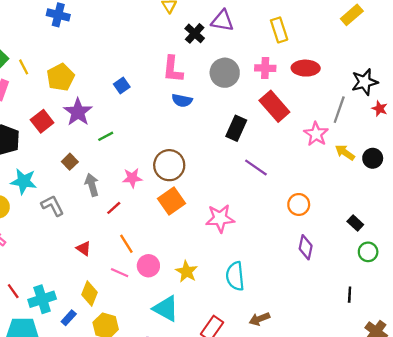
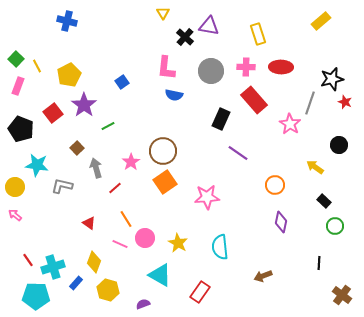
yellow arrow: (345, 152) -> (315, 167), moved
pink star: (132, 178) -> (131, 162), turned -30
gray L-shape: (52, 206) -> (62, 186), turned -50
brown arrow: (259, 319) -> (263, 276), moved

